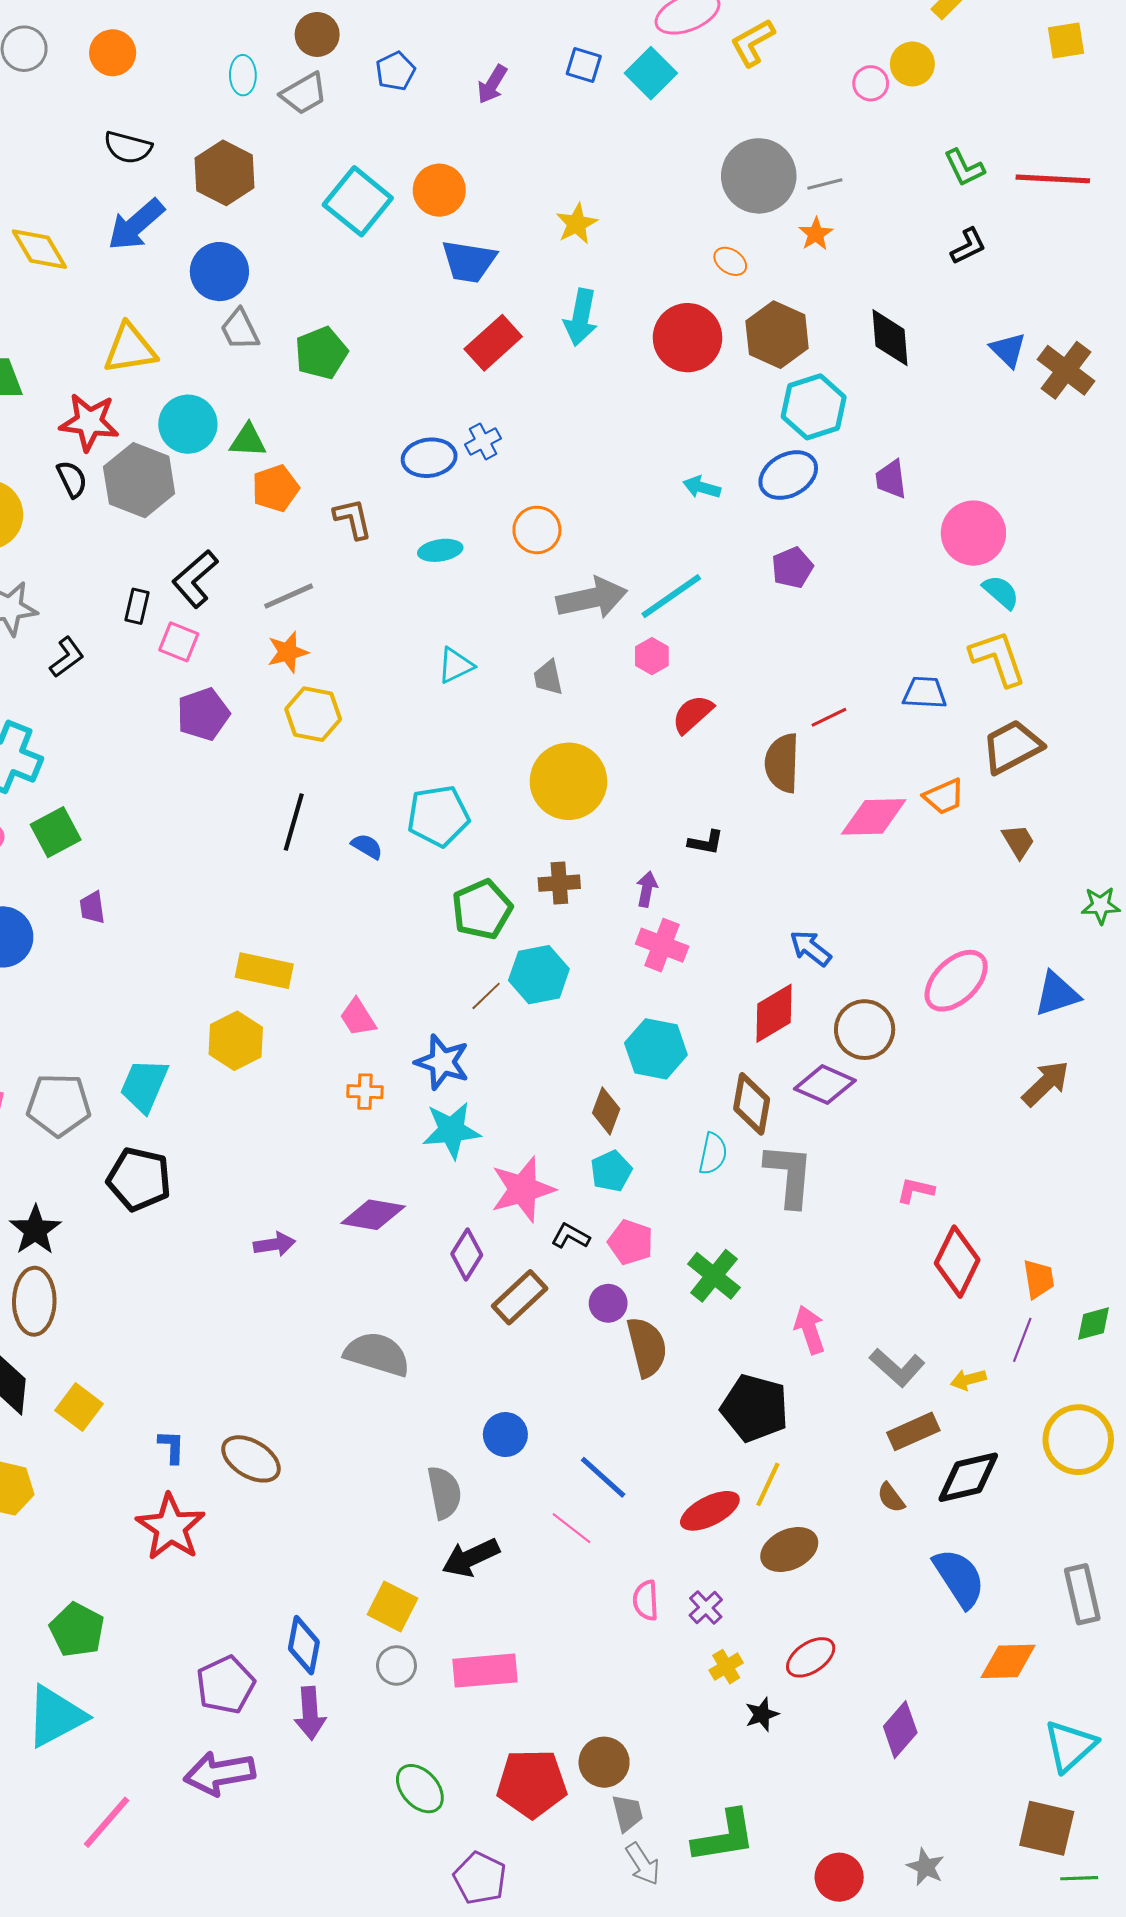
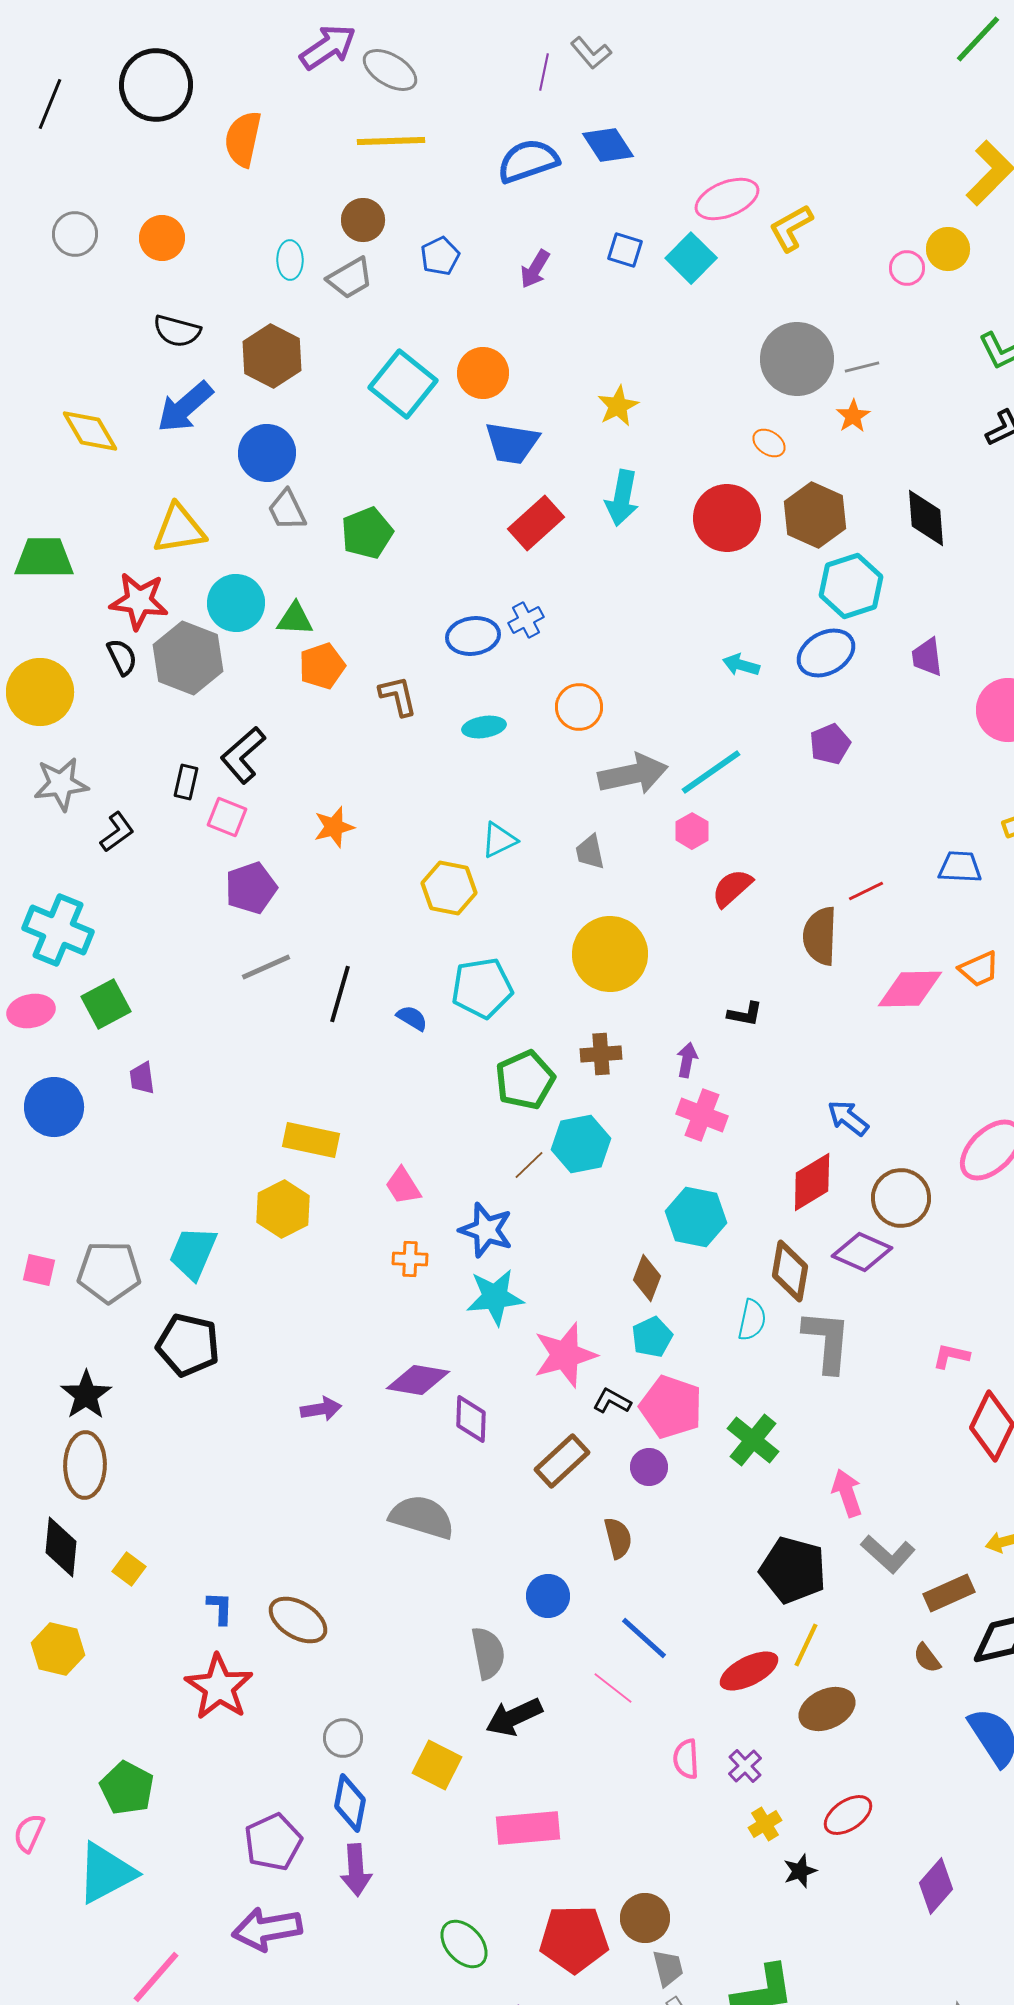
gray line: (289, 596) -> (266, 967), moved
yellow hexagon: (313, 714) -> (449, 888), moved
pink pentagon: (631, 1242) -> (671, 1407), size x1.4
purple diamond: (467, 1254) -> (471, 1419), moved, turned -30
brown semicircle: (647, 1347) -> (618, 1538), moved, size x0.7
gray L-shape: (897, 1367) -> (888, 1554), moved
yellow square: (79, 1407) -> (129, 1569), size x0.7
gray circle: (396, 1665) -> (343, 1738), moved

